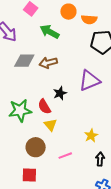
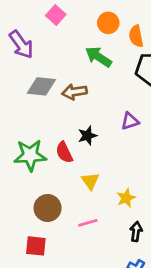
orange semicircle: (89, 19) -> (136, 36), turned 70
green arrow: (50, 32) -> (98, 57), moved
purple triangle: (90, 81) -> (130, 121), size x0.6
yellow triangle: (51, 125) -> (90, 181), moved

